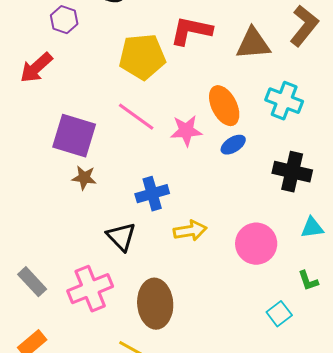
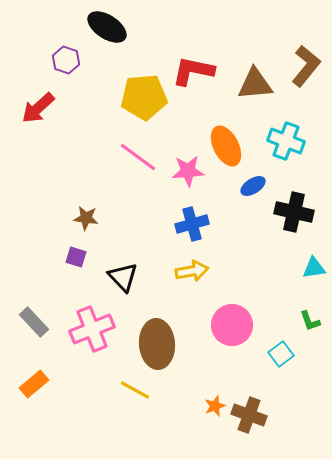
purple square: (74, 136) -> (76, 257), moved, size x0.5
blue ellipse: (233, 145) -> (253, 186), moved
blue cross: (152, 194) -> (192, 224), moved
pink circle: (256, 244) -> (232, 325), moved

